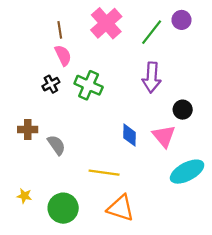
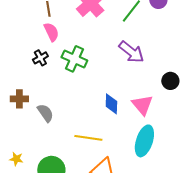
purple arrow: (152, 77) -> (131, 52), turned -56
black circle: (183, 110) -> (170, 81), moved
cyan ellipse: (187, 172) -> (144, 141), moved, turned -44

